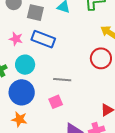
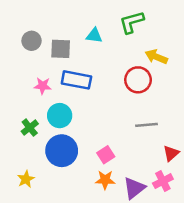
red circle: (101, 58) -> (138, 80), moved
gray line: (62, 80) -> (147, 125), moved
orange star: (19, 119) -> (105, 180), moved

